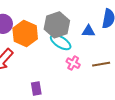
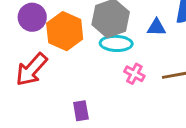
cyan ellipse: (61, 42) -> (116, 43), turned -30

